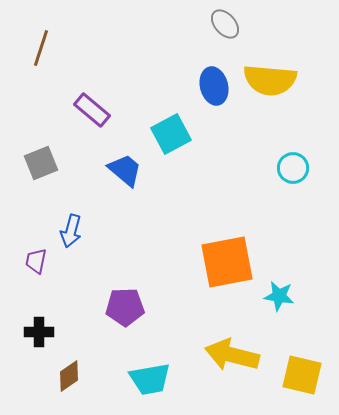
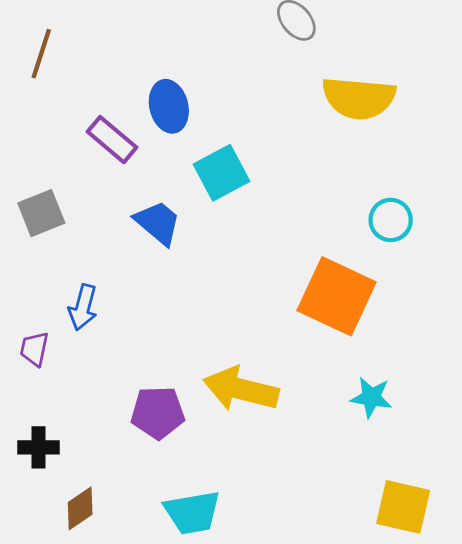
blue ellipse: (214, 86) -> (169, 106), moved
orange square: (227, 262) -> (337, 296), moved, turned 36
yellow arrow: (232, 355) -> (241, 389), moved

